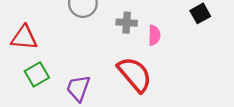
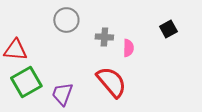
green square: (37, 74) -> (26, 82), size x1.4

